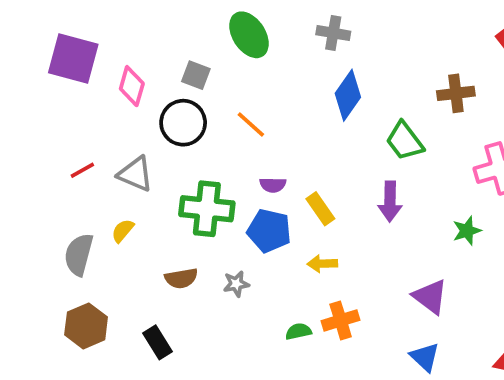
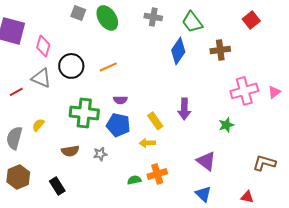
gray square: (196, 75) -> (78, 13), moved
blue diamond: (348, 95) -> (178, 51), moved
orange line: (251, 125) -> (108, 67), turned -66
green trapezoid: (405, 141) -> (192, 22), moved
gray triangle: (135, 174) -> (41, 78), moved
yellow rectangle: (320, 209) -> (155, 121), moved

